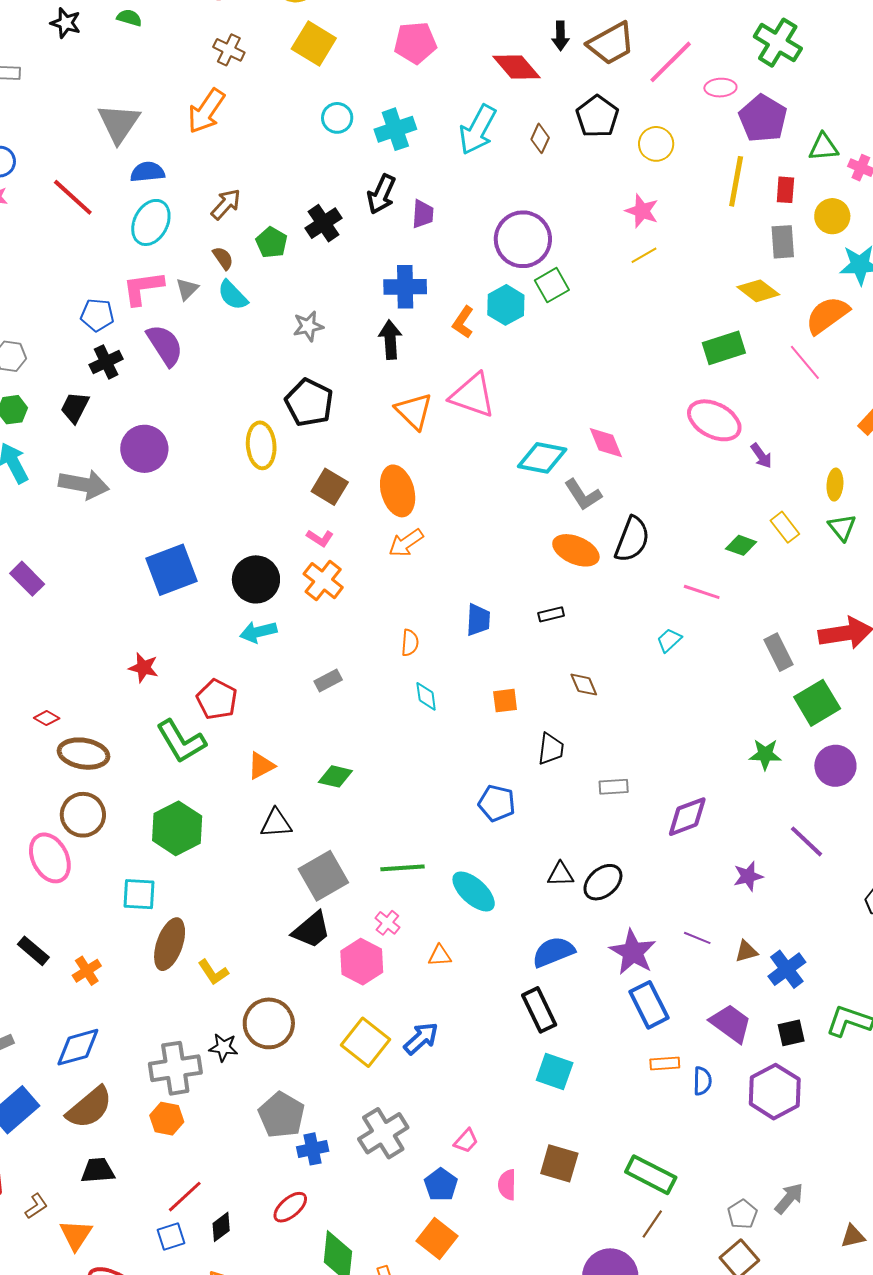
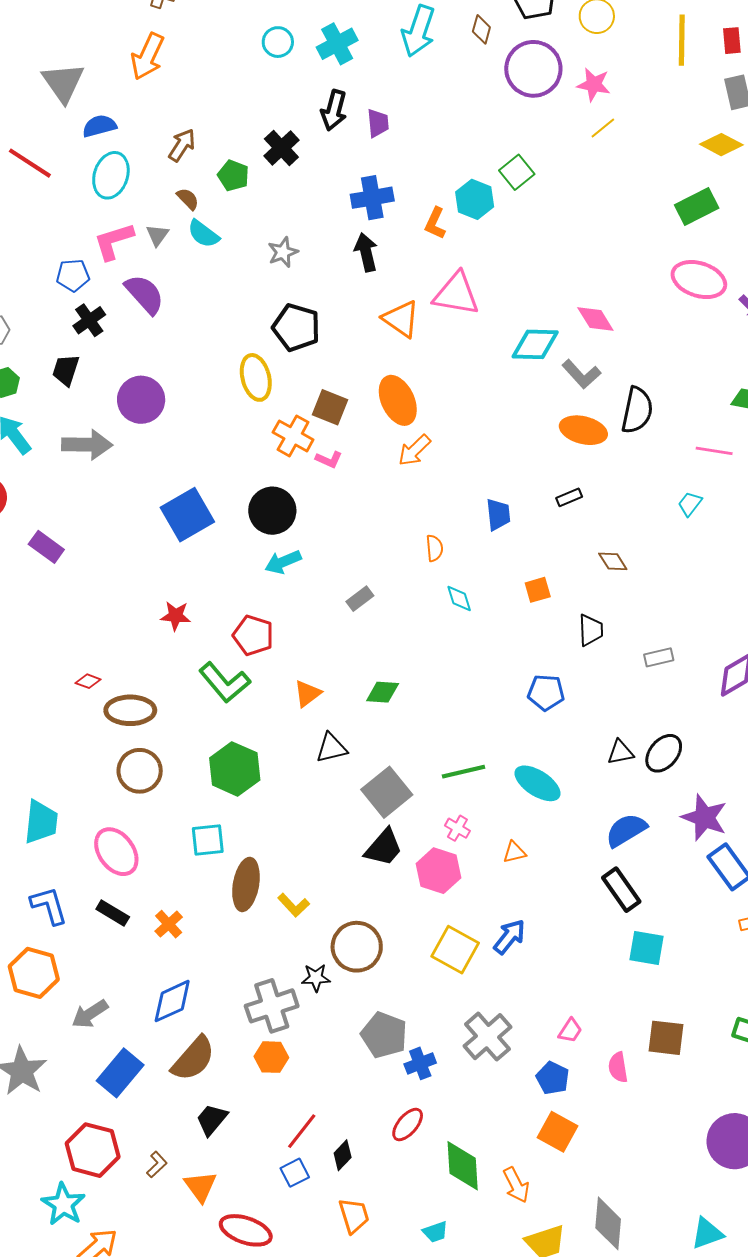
purple circle: (523, 239) -> (533, 69), moved
orange cross: (323, 581) -> (293, 436), moved
pink ellipse: (50, 858) -> (116, 852), moved
black trapezoid: (98, 1171) -> (212, 1120), turned -36

